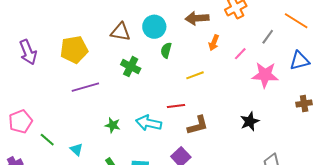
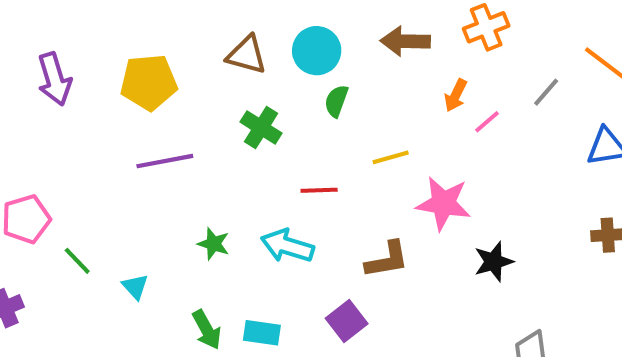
orange arrow: (214, 43) -> (456, 95), moved
pink star: (265, 75) -> (443, 203), moved
red line: (176, 106) -> (319, 190), moved

